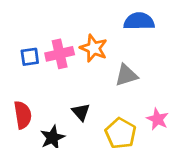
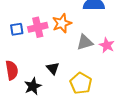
orange star: (94, 48) -> (62, 23), turned 30
pink star: (157, 119) -> (107, 45), moved

